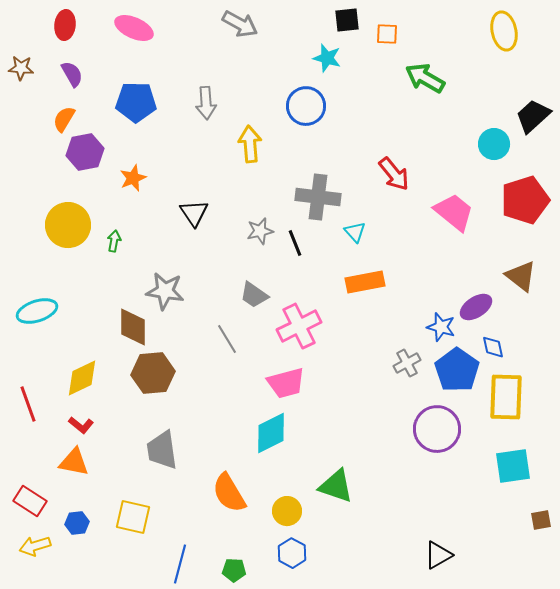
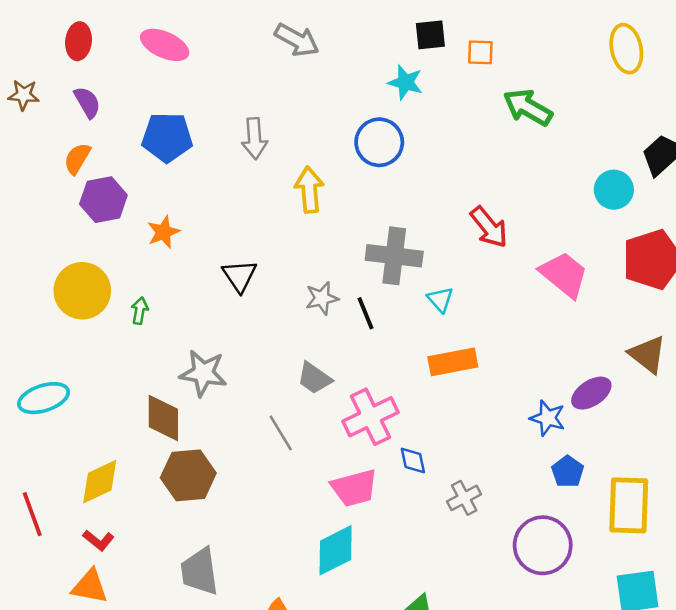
blue diamond: (493, 347) -> (413, 460), moved
gray cross: (407, 363) -> (464, 498), moved
blue pentagon: (457, 370) -> (568, 472), size x0.6

